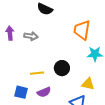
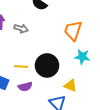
black circle: (62, 68) -> (47, 65), size x1.5

